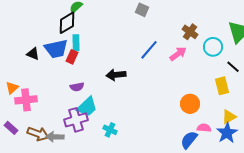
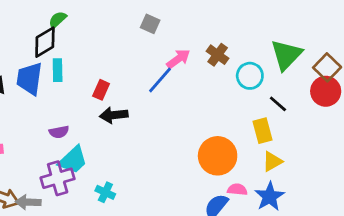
blue trapezoid: (56, 49) -> (29, 79), turned 110
pink arrow: (178, 54) -> (178, 59), moved
red rectangle: (72, 57) -> (101, 90), moved
orange circle: (190, 104) -> (218, 156), size x1.4
yellow triangle: (229, 117) -> (272, 161), moved

